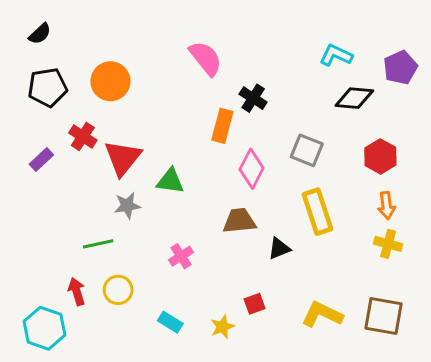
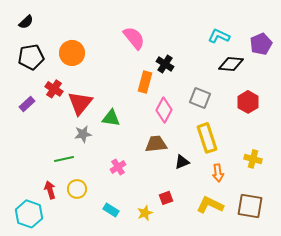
orange arrow: (387, 206) -> (218, 173), moved

